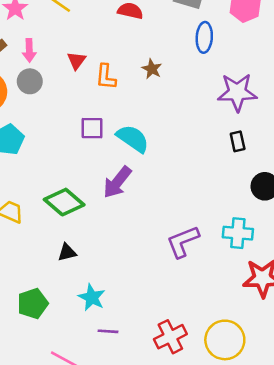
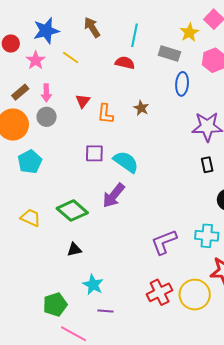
green pentagon: (33, 304) -> (55, 305), moved
red cross: (170, 337) -> (160, 292), moved
yellow circle: (225, 340) -> (195, 295), moved

